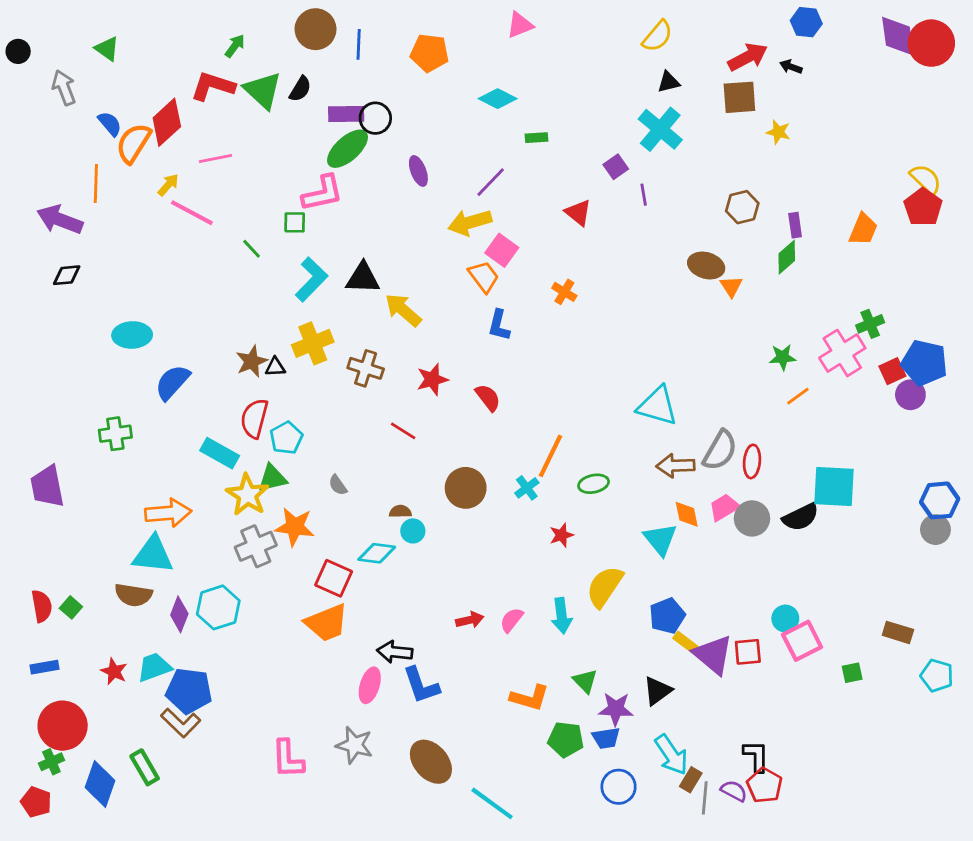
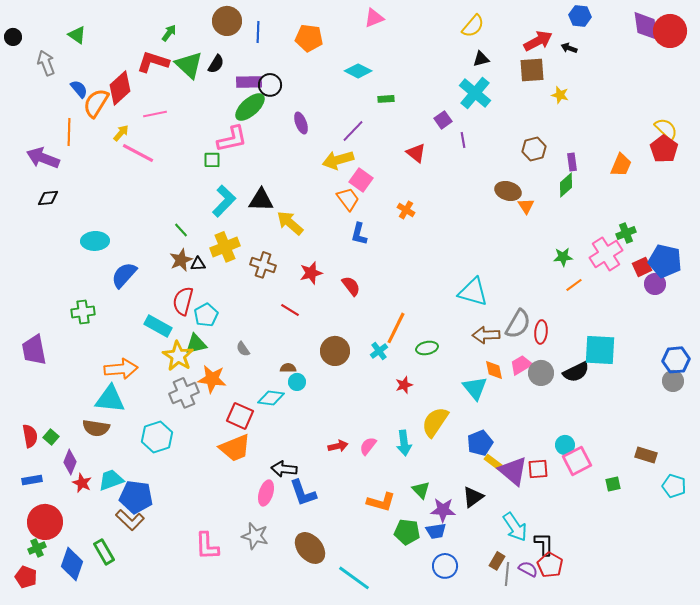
green line: (252, 249) -> (181, 230), moved
purple diamond: (179, 614) -> (70, 462), moved
cyan arrow: (671, 755) -> (515, 527), moved

